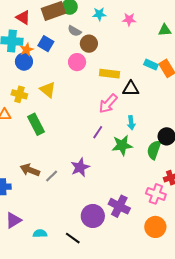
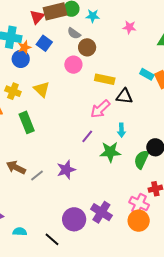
cyan star: (99, 14) -> (93, 16), moved
red triangle: (23, 17) -> (37, 17), moved, turned 35
orange circle: (155, 227) -> (139, 221), moved

